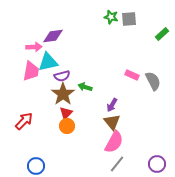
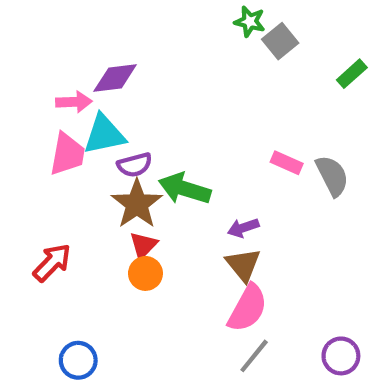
green star: (111, 17) -> (250, 22), moved
gray square: (129, 19) -> (280, 41), turned -35
green arrow: (85, 87) -> (185, 189), size x1.6
purple arrow: (112, 105) -> (243, 228), turned 40

